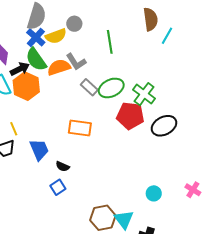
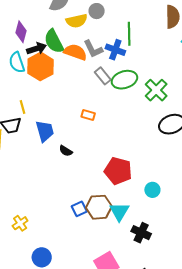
blue cross: (36, 37) -> (115, 50), moved, turned -30
orange semicircle: (59, 67) -> (75, 52), turned 30
red pentagon: (130, 116) -> (118, 171), moved
orange rectangle: (80, 128) -> (88, 115), size x0.6
blue square: (58, 187) -> (79, 209), moved

